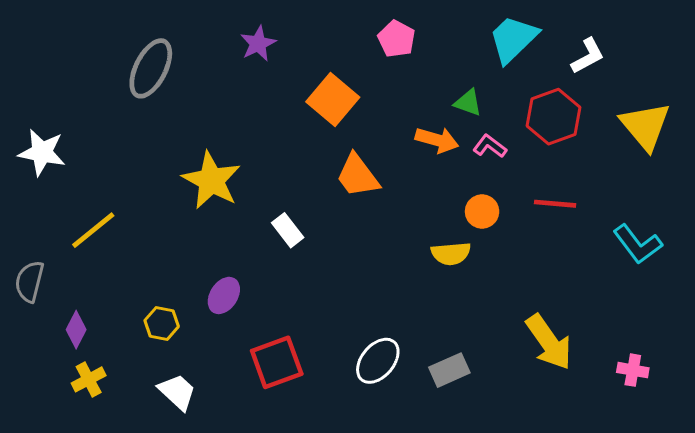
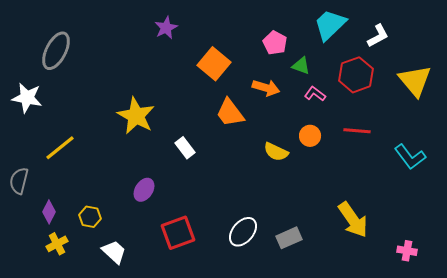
pink pentagon: (396, 39) -> (275, 43), moved
gray ellipse: (151, 68) -> (56, 51), moved
orange arrow: (437, 140) -> (266, 88), moved
yellow semicircle: (451, 253) -> (276, 152), moved, turned 30
yellow hexagon: (162, 323) -> (90, 217), moved
pink cross: (633, 370) -> (407, 251), moved

